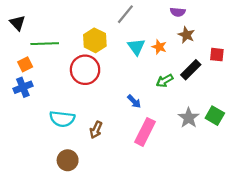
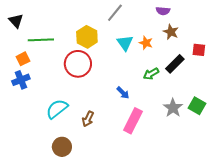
cyan semicircle: (62, 119) -> (57, 109), turned 135

